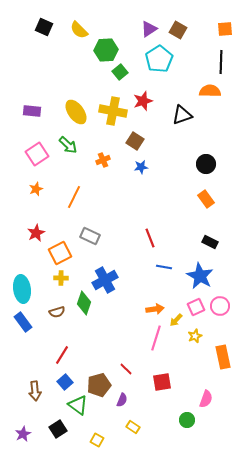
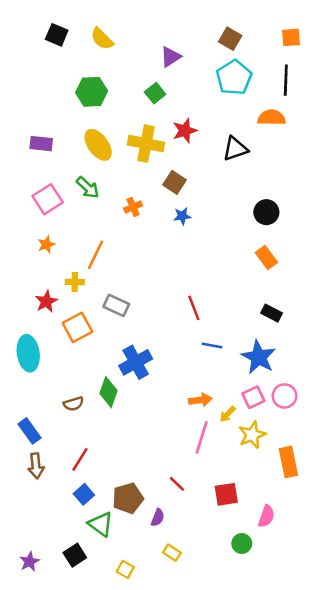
purple triangle: (149, 29) -> (171, 57), moved
green hexagon: (106, 50) -> (92, 92), moved
cyan pentagon: (159, 59) -> (234, 78), moved
yellow cross: (61, 278) -> (75, 282), moved
cyan ellipse: (22, 289) -> (28, 353), moved
blue rectangle: (23, 322) -> (30, 431), moved
yellow star: (195, 336) -> (252, 435), size x1.5
red line: (126, 369) -> (177, 484), moved
red square: (162, 382) -> (226, 494), moved
brown arrow: (35, 391) -> (36, 466), moved

